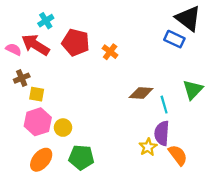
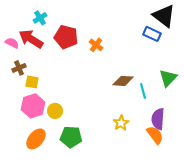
purple semicircle: (162, 133) -> (158, 119), moved
yellow star: (148, 147) -> (121, 123), moved

